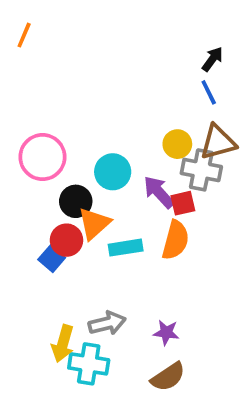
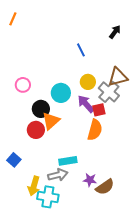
blue line: (209, 92) -> (81, 50), moved
yellow circle: (177, 144) -> (88, 82), moved
pink circle: (42, 157) -> (23, 85), size x0.6
gray cross: (201, 170) -> (109, 92), turned 30
cyan rectangle: (126, 248) -> (68, 161), moved
blue square: (52, 259) -> (14, 160), moved
brown semicircle: (168, 377) -> (105, 187), moved

